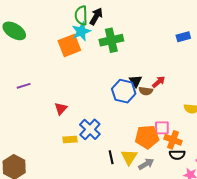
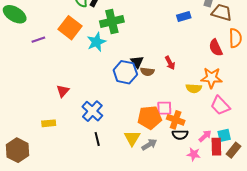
cyan star: (81, 31) -> (96, 42), moved
orange square: (69, 46) -> (70, 28), turned -30
red arrow: (159, 82) -> (170, 63), moved, turned 104
purple line: (24, 86) -> (38, 40), moved
yellow rectangle: (70, 140) -> (49, 123), moved
black line: (111, 157) -> (97, 139), moved

